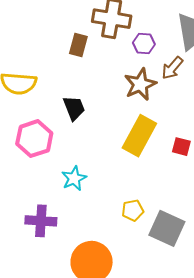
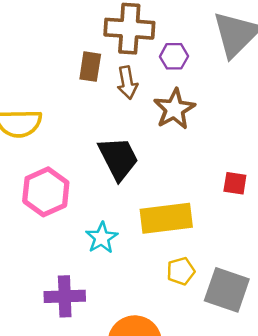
brown arrow: (172, 68) -> (127, 83), moved, turned -45
black trapezoid: (74, 108) -> (118, 158), moved, size x1.4
yellow rectangle: (139, 136) -> (166, 218), moved, turned 60

